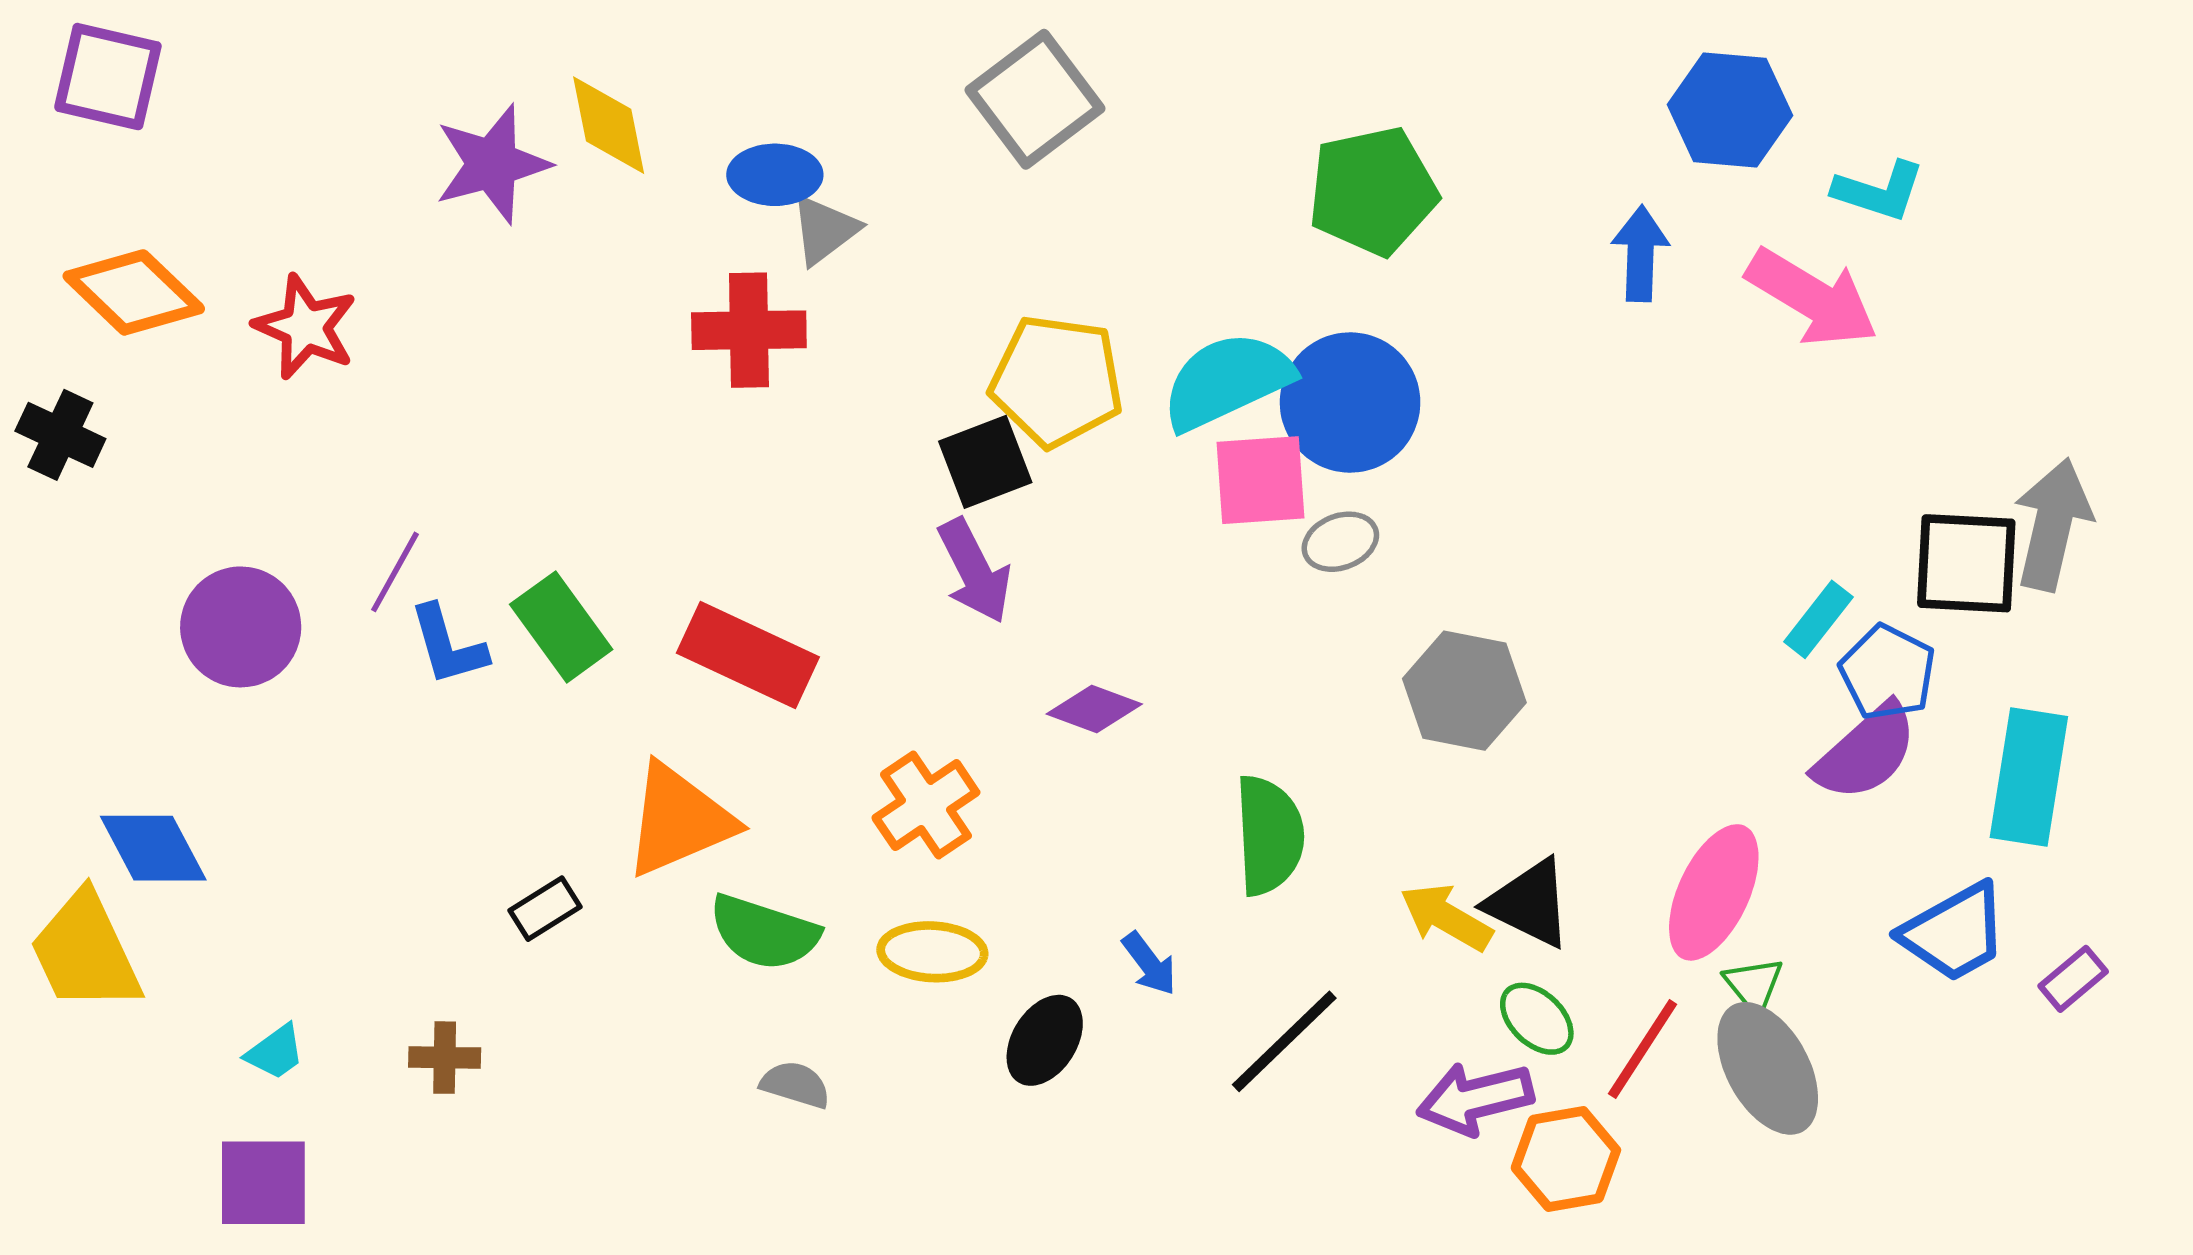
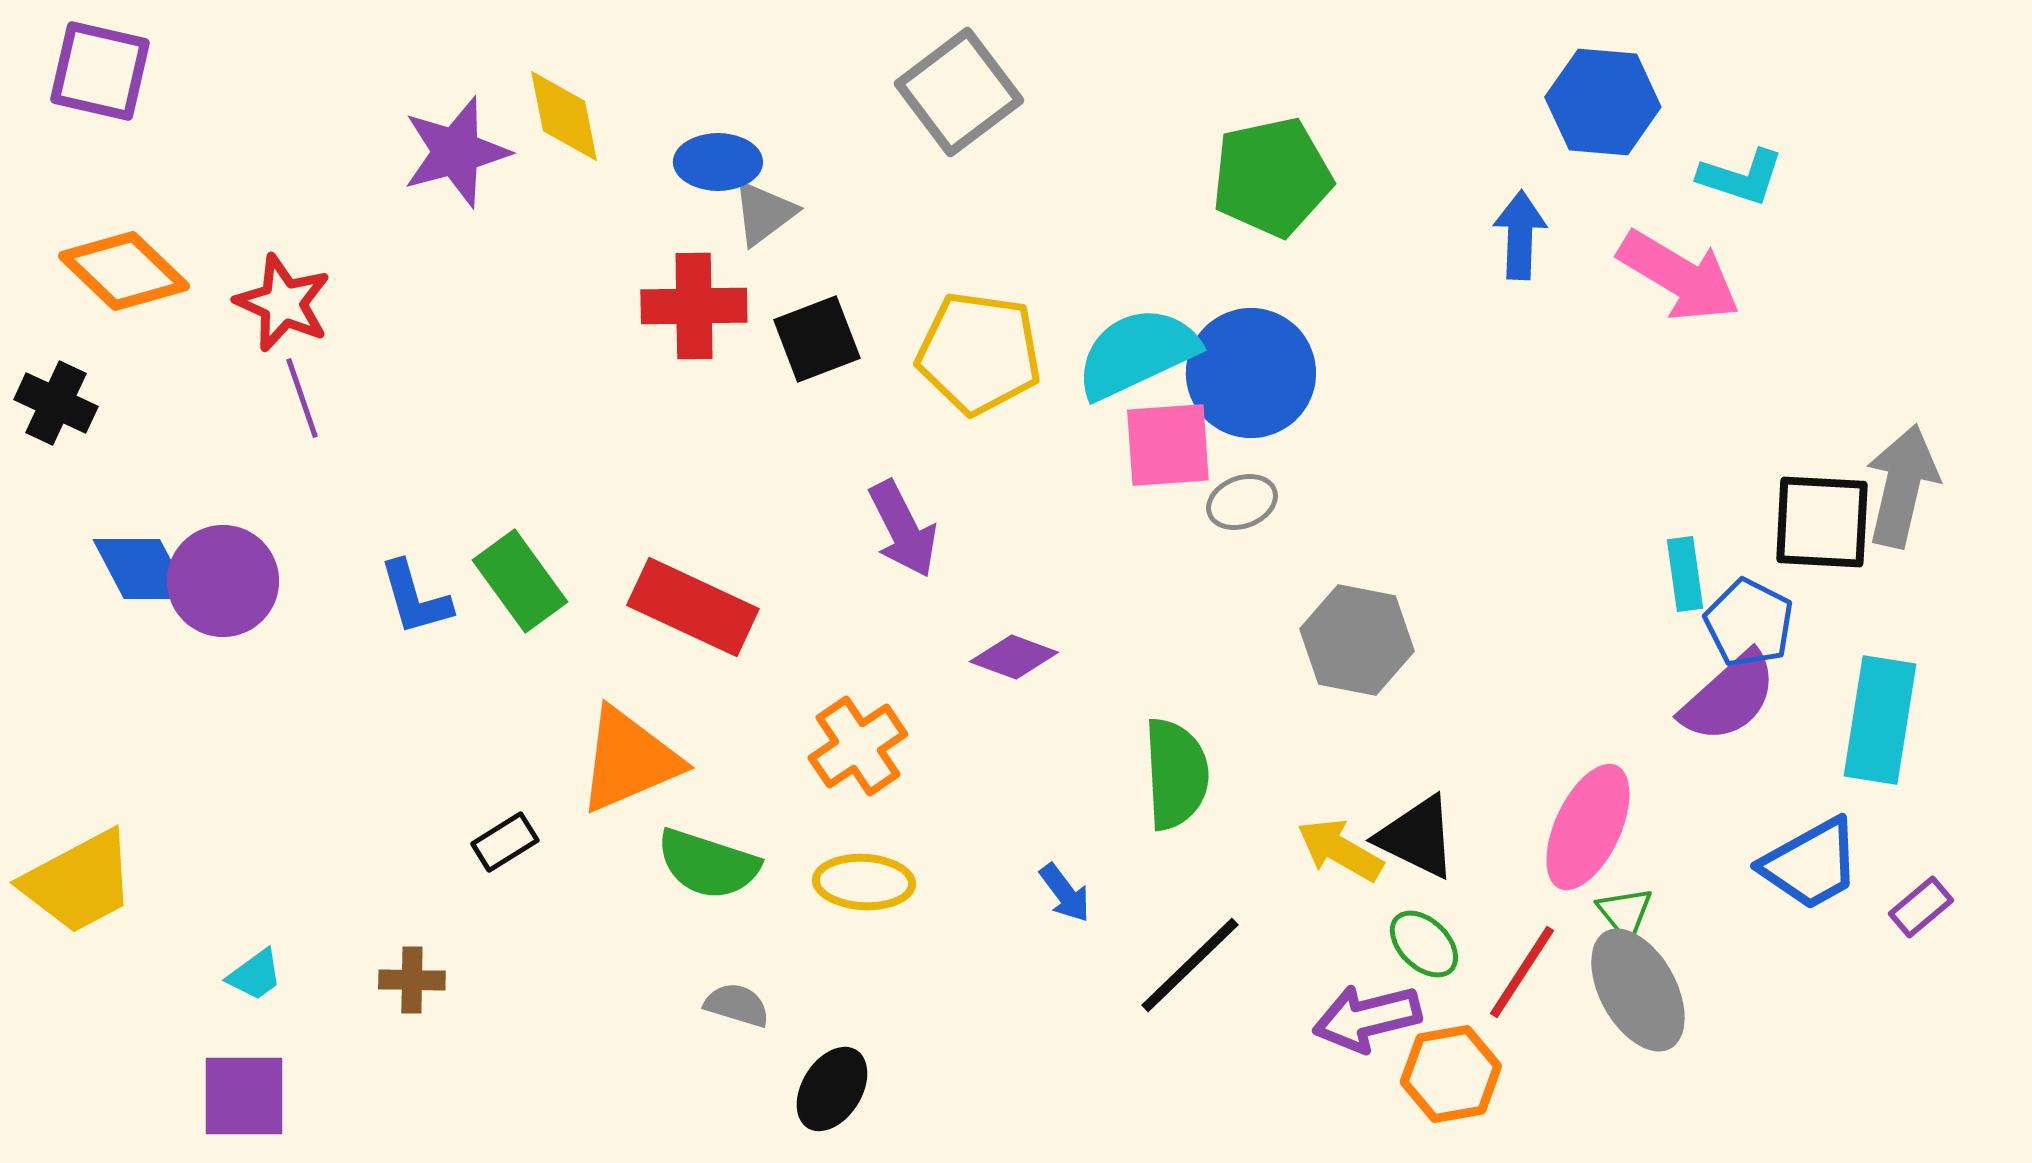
black square: (985, 462) -> (817, 339), moved
purple line: (395, 572) -> (302, 398), moved, turned -48
cyan rectangle: (1818, 619) -> (1685, 574), turned -46
blue diamond: (153, 848) -> (142, 569), moved
yellow trapezoid: (85, 952) -> (79, 882), turned -93
black ellipse: (1045, 1040) -> (832, 1089), moved

